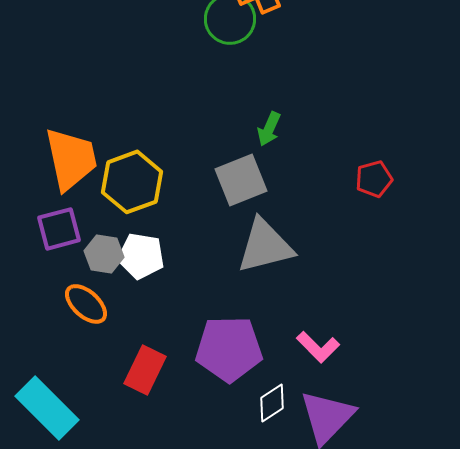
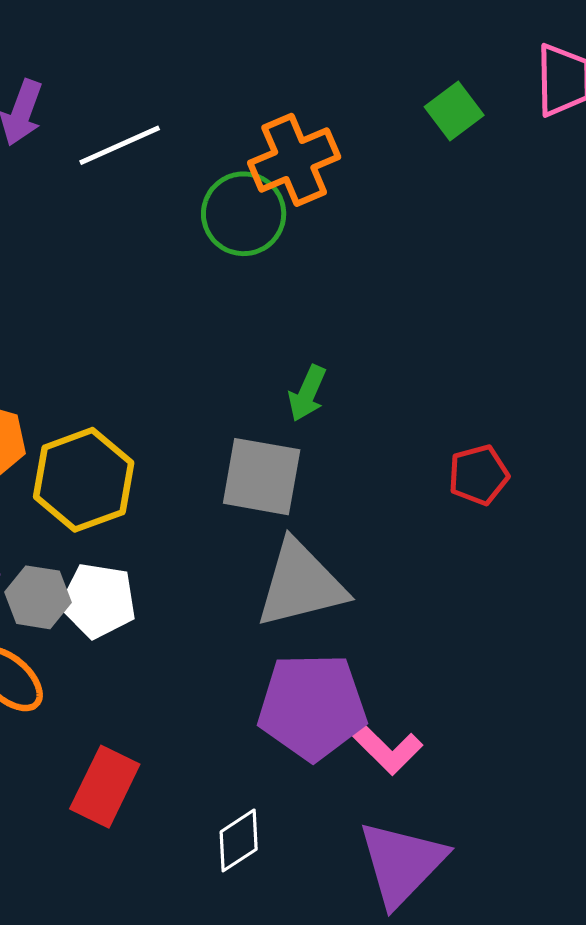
gray square: (241, 180) -> (262, 477), turned 32
purple pentagon: (229, 349) -> (312, 707), moved
white diamond: (272, 403) -> (239, 840), moved

